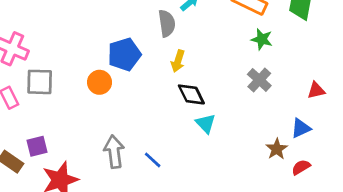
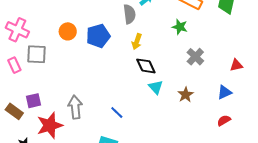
green star: (262, 39) -> (180, 27), moved
orange circle: (99, 82) -> (68, 31), moved
brown star: (277, 149) -> (186, 95), moved
gray arrow: (114, 152) -> (75, 107), moved

